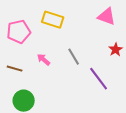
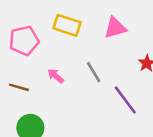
pink triangle: (107, 17) -> (115, 28), moved, turned -36

